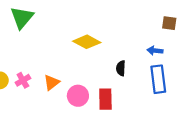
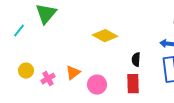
pink cross: (23, 80) -> (48, 79), moved
red rectangle: (105, 99) -> (133, 84), moved

